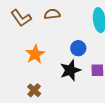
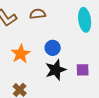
blue circle: (78, 48) -> (53, 48), moved

